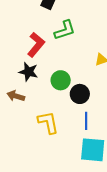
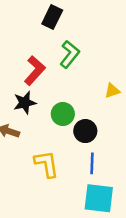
green L-shape: (65, 30) -> (70, 54), turned -35
black star: (28, 72) -> (25, 103), turned -30

